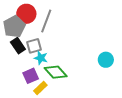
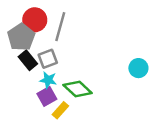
cyan star: (41, 58) -> (48, 80), moved

